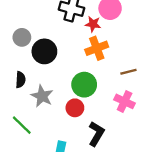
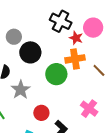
brown line: (128, 72) -> (99, 70), moved, turned 48
green circle: (84, 85) -> (56, 74), moved
red circle: (75, 108) -> (41, 113), moved

